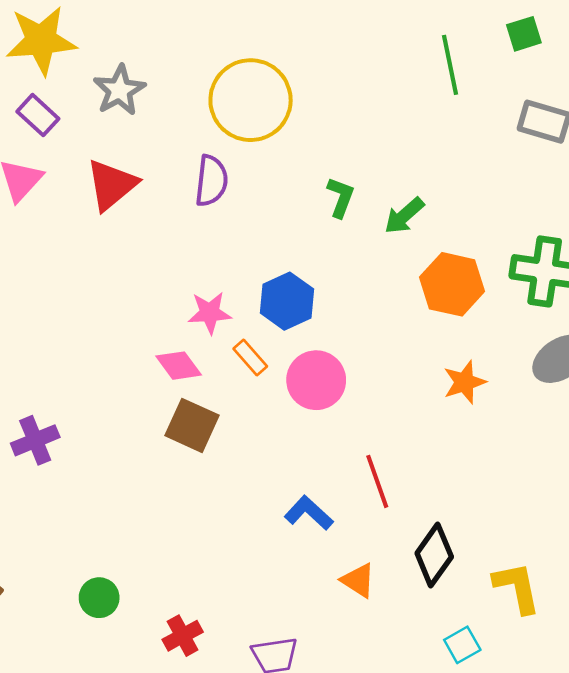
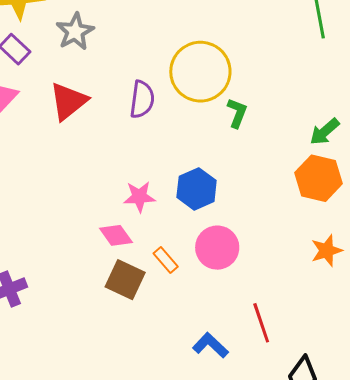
yellow circle: (251, 100) -> (200, 72), moved
green arrow: (404, 216) -> (325, 132), moved
orange rectangle: (250, 358) -> (166, 260), moved

